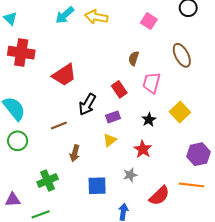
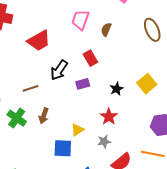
pink trapezoid: (151, 83) -> (80, 20), moved
yellow triangle: (110, 140) -> (77, 130), moved
gray star: (130, 175) -> (104, 141), moved
green cross: (48, 180) -> (17, 118), moved, turned -36

